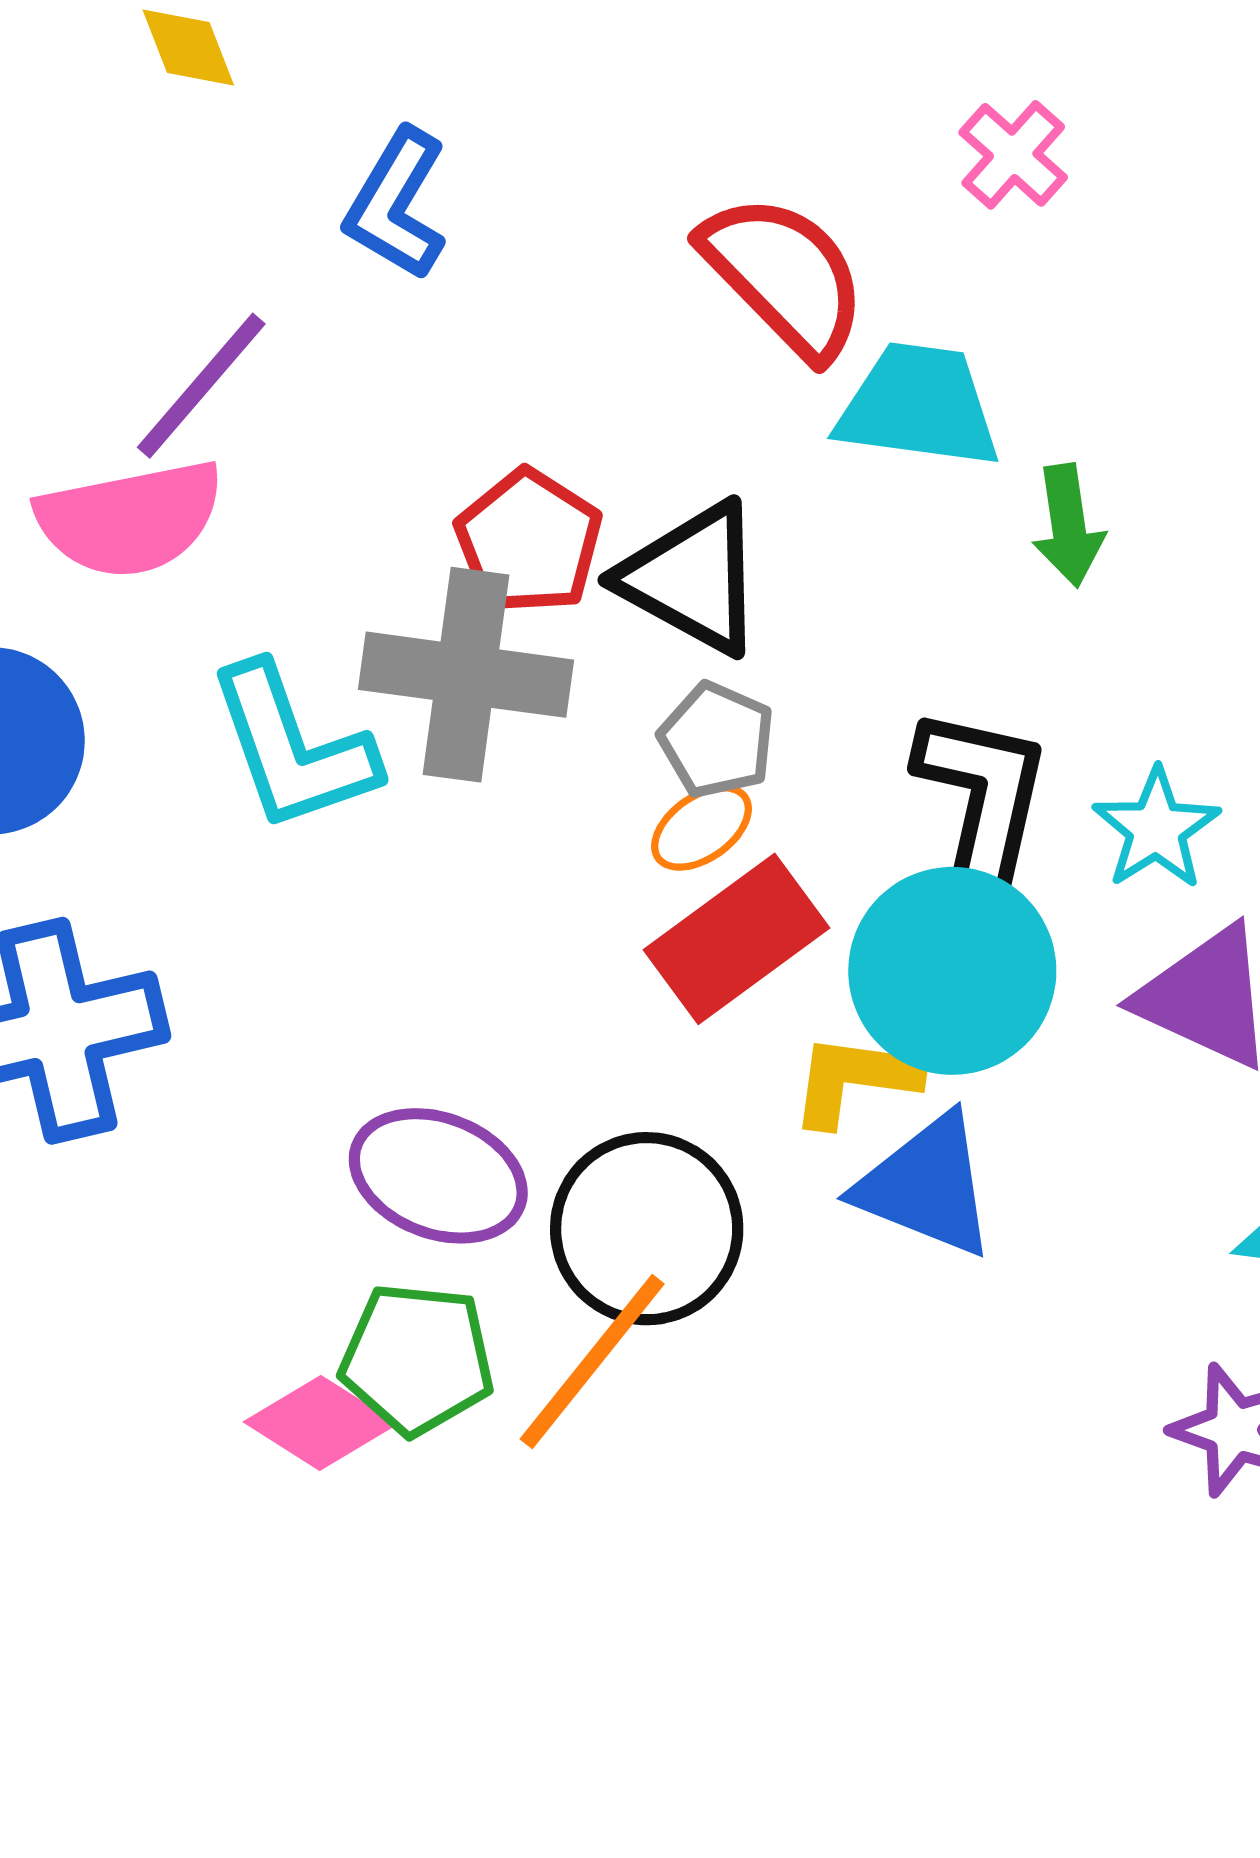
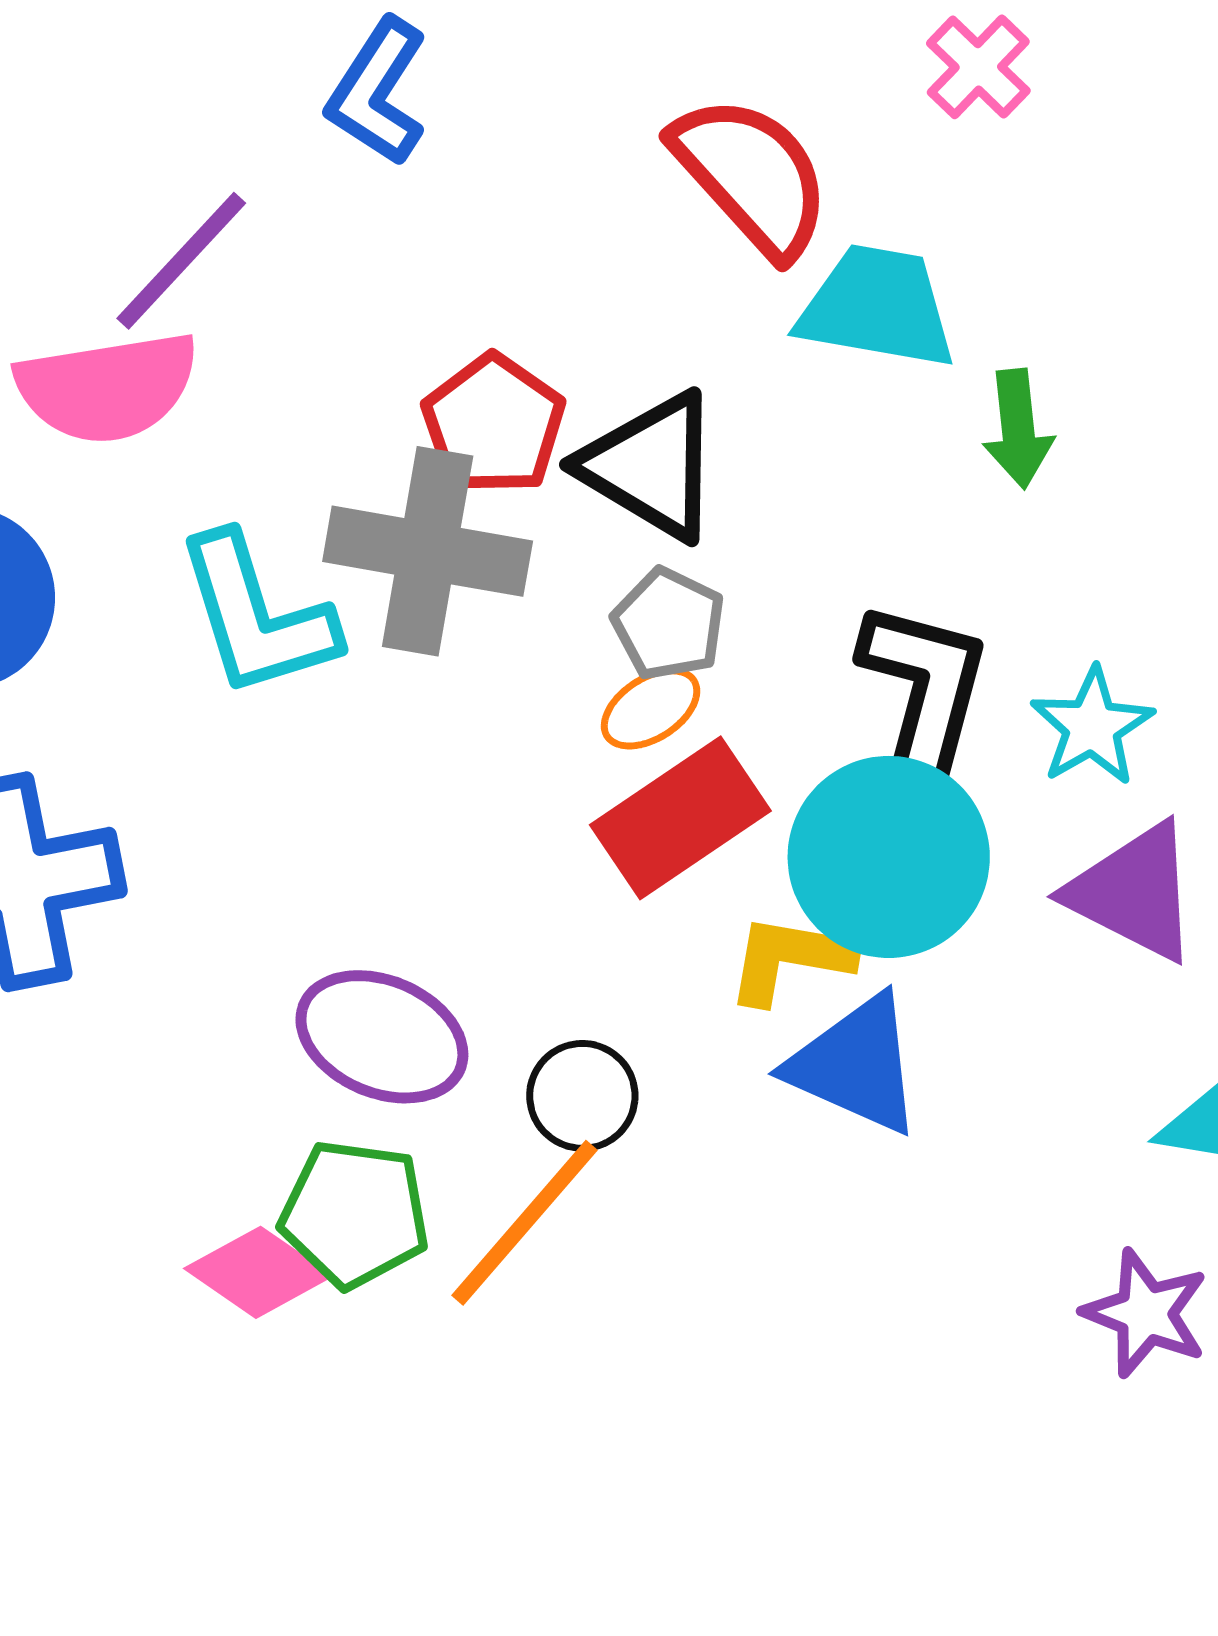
black circle: (647, 1229) -> (582, 1096), size x0.6

